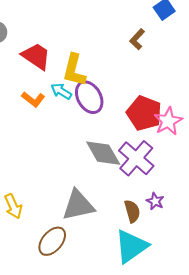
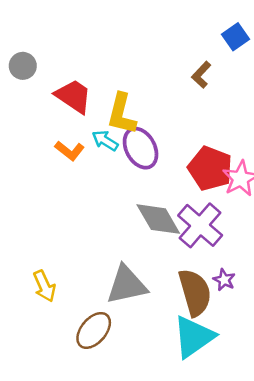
brown semicircle: (132, 211) -> (195, 292), size x1.6

